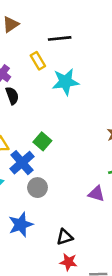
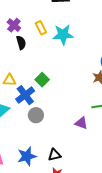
yellow rectangle: (38, 61) -> (41, 28), moved
blue star: (21, 225) -> (27, 156), moved

